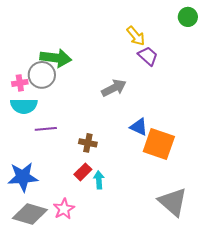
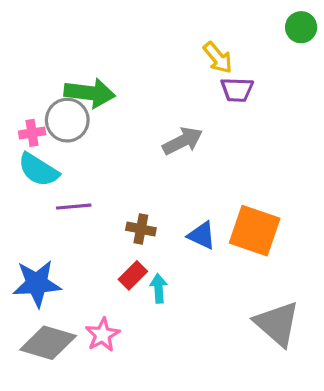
purple trapezoid: (148, 56) -> (237, 90), turned 140
cyan semicircle: (24, 106) -> (38, 170), turned 32
blue triangle: (139, 127) -> (202, 235), moved

